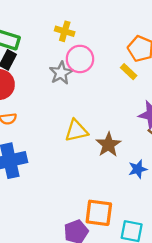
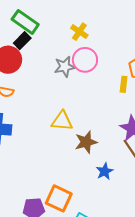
yellow rectangle: (129, 72) -> (124, 84), turned 35
blue star: (138, 169) -> (105, 171), turned -30

